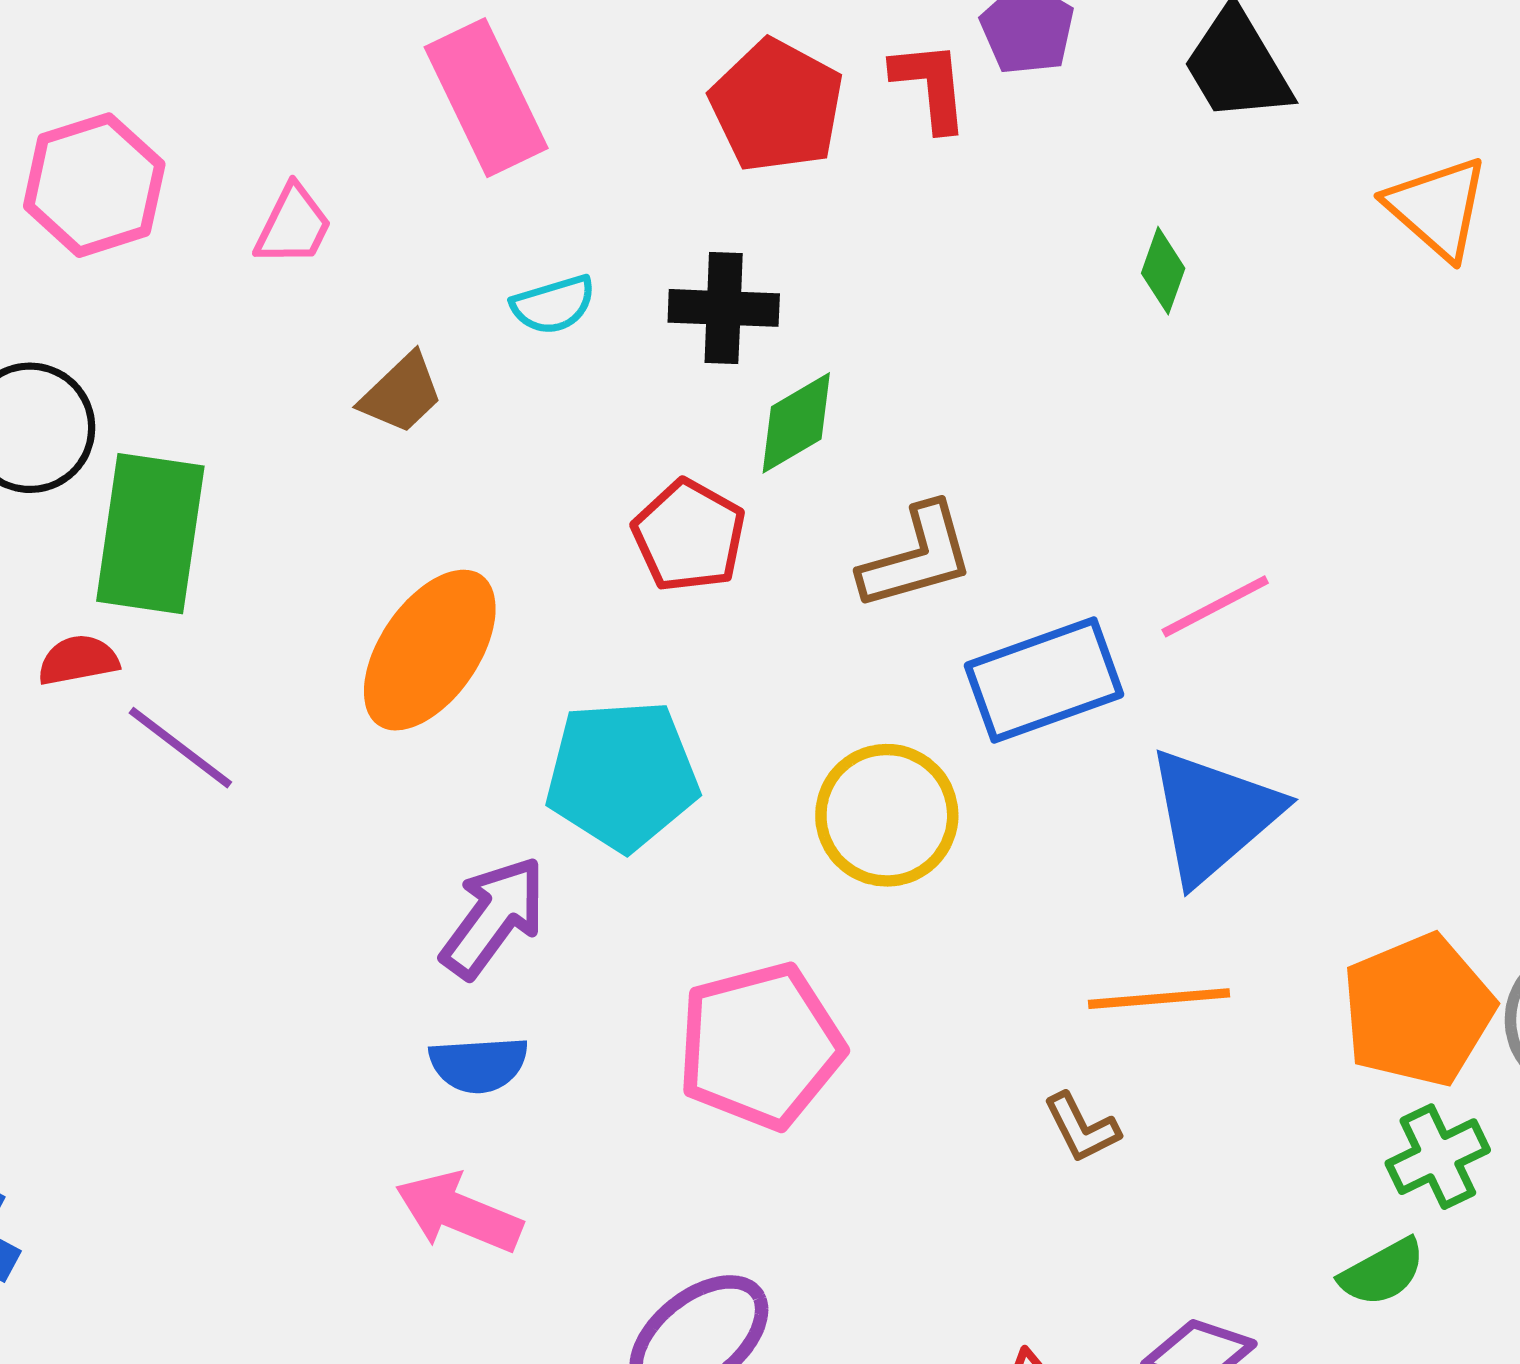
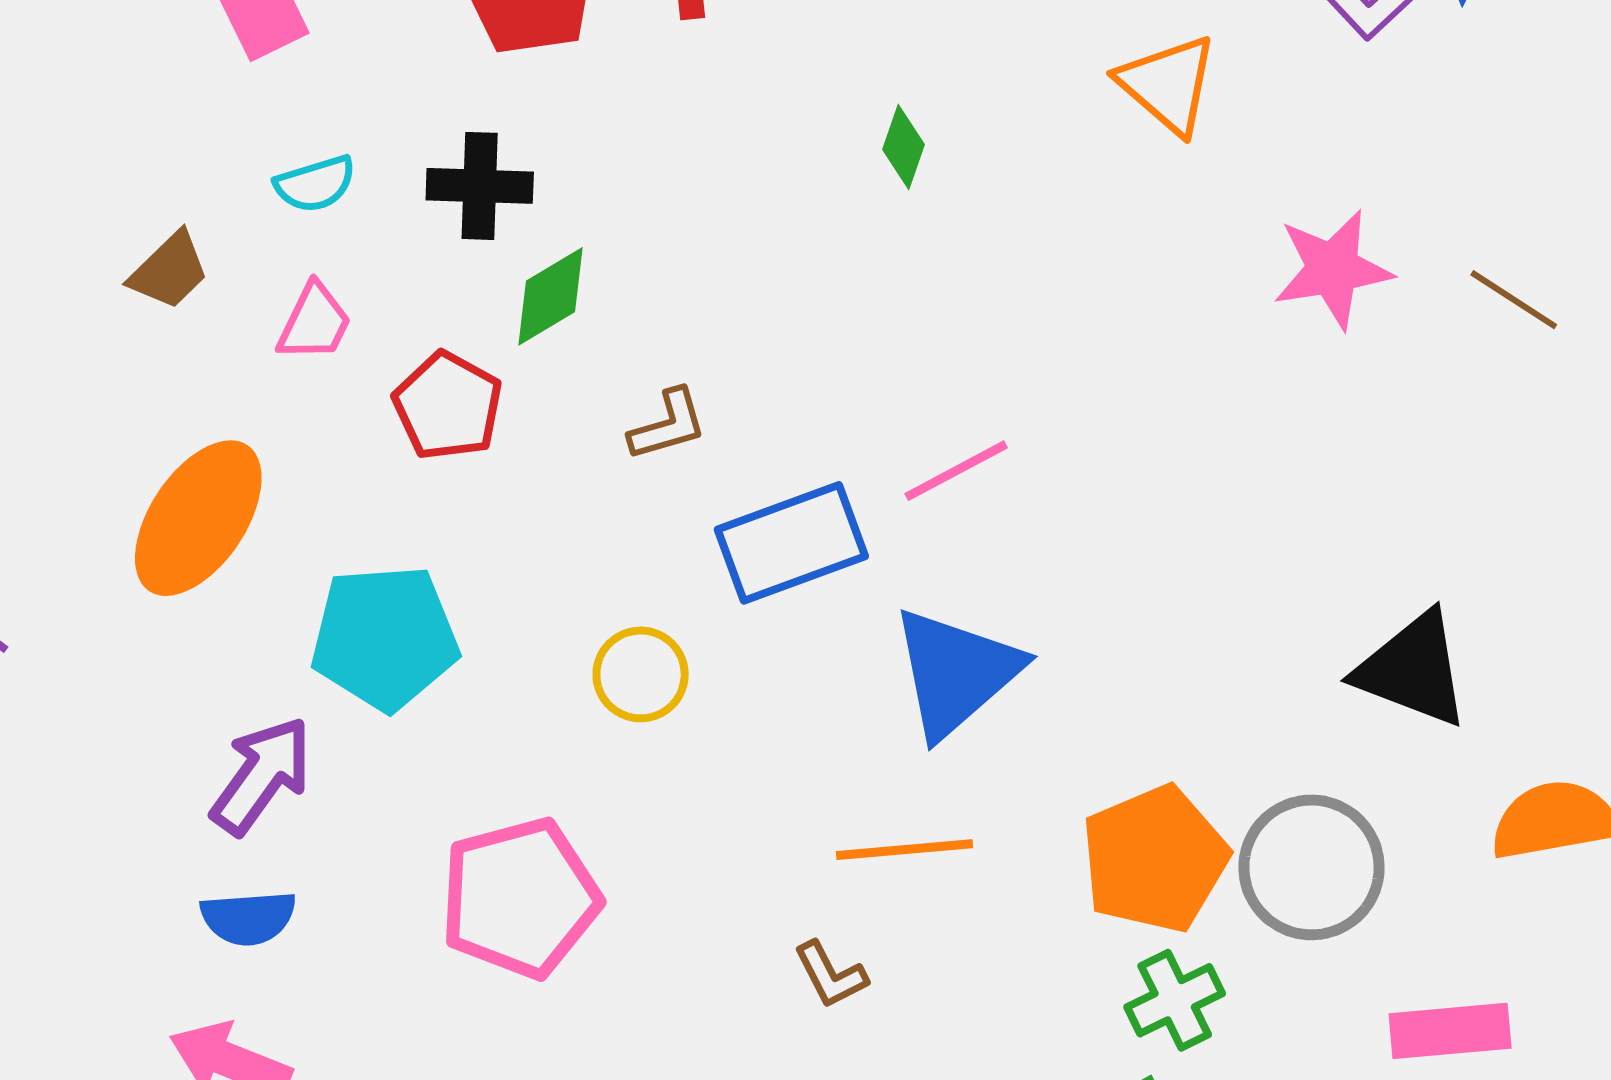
pink trapezoid: (293, 225) -> (314, 322), moved
brown L-shape: (917, 557) -> (668, 425), size x0.7
yellow circle: (887, 815) -> (641, 674), size x0.7

